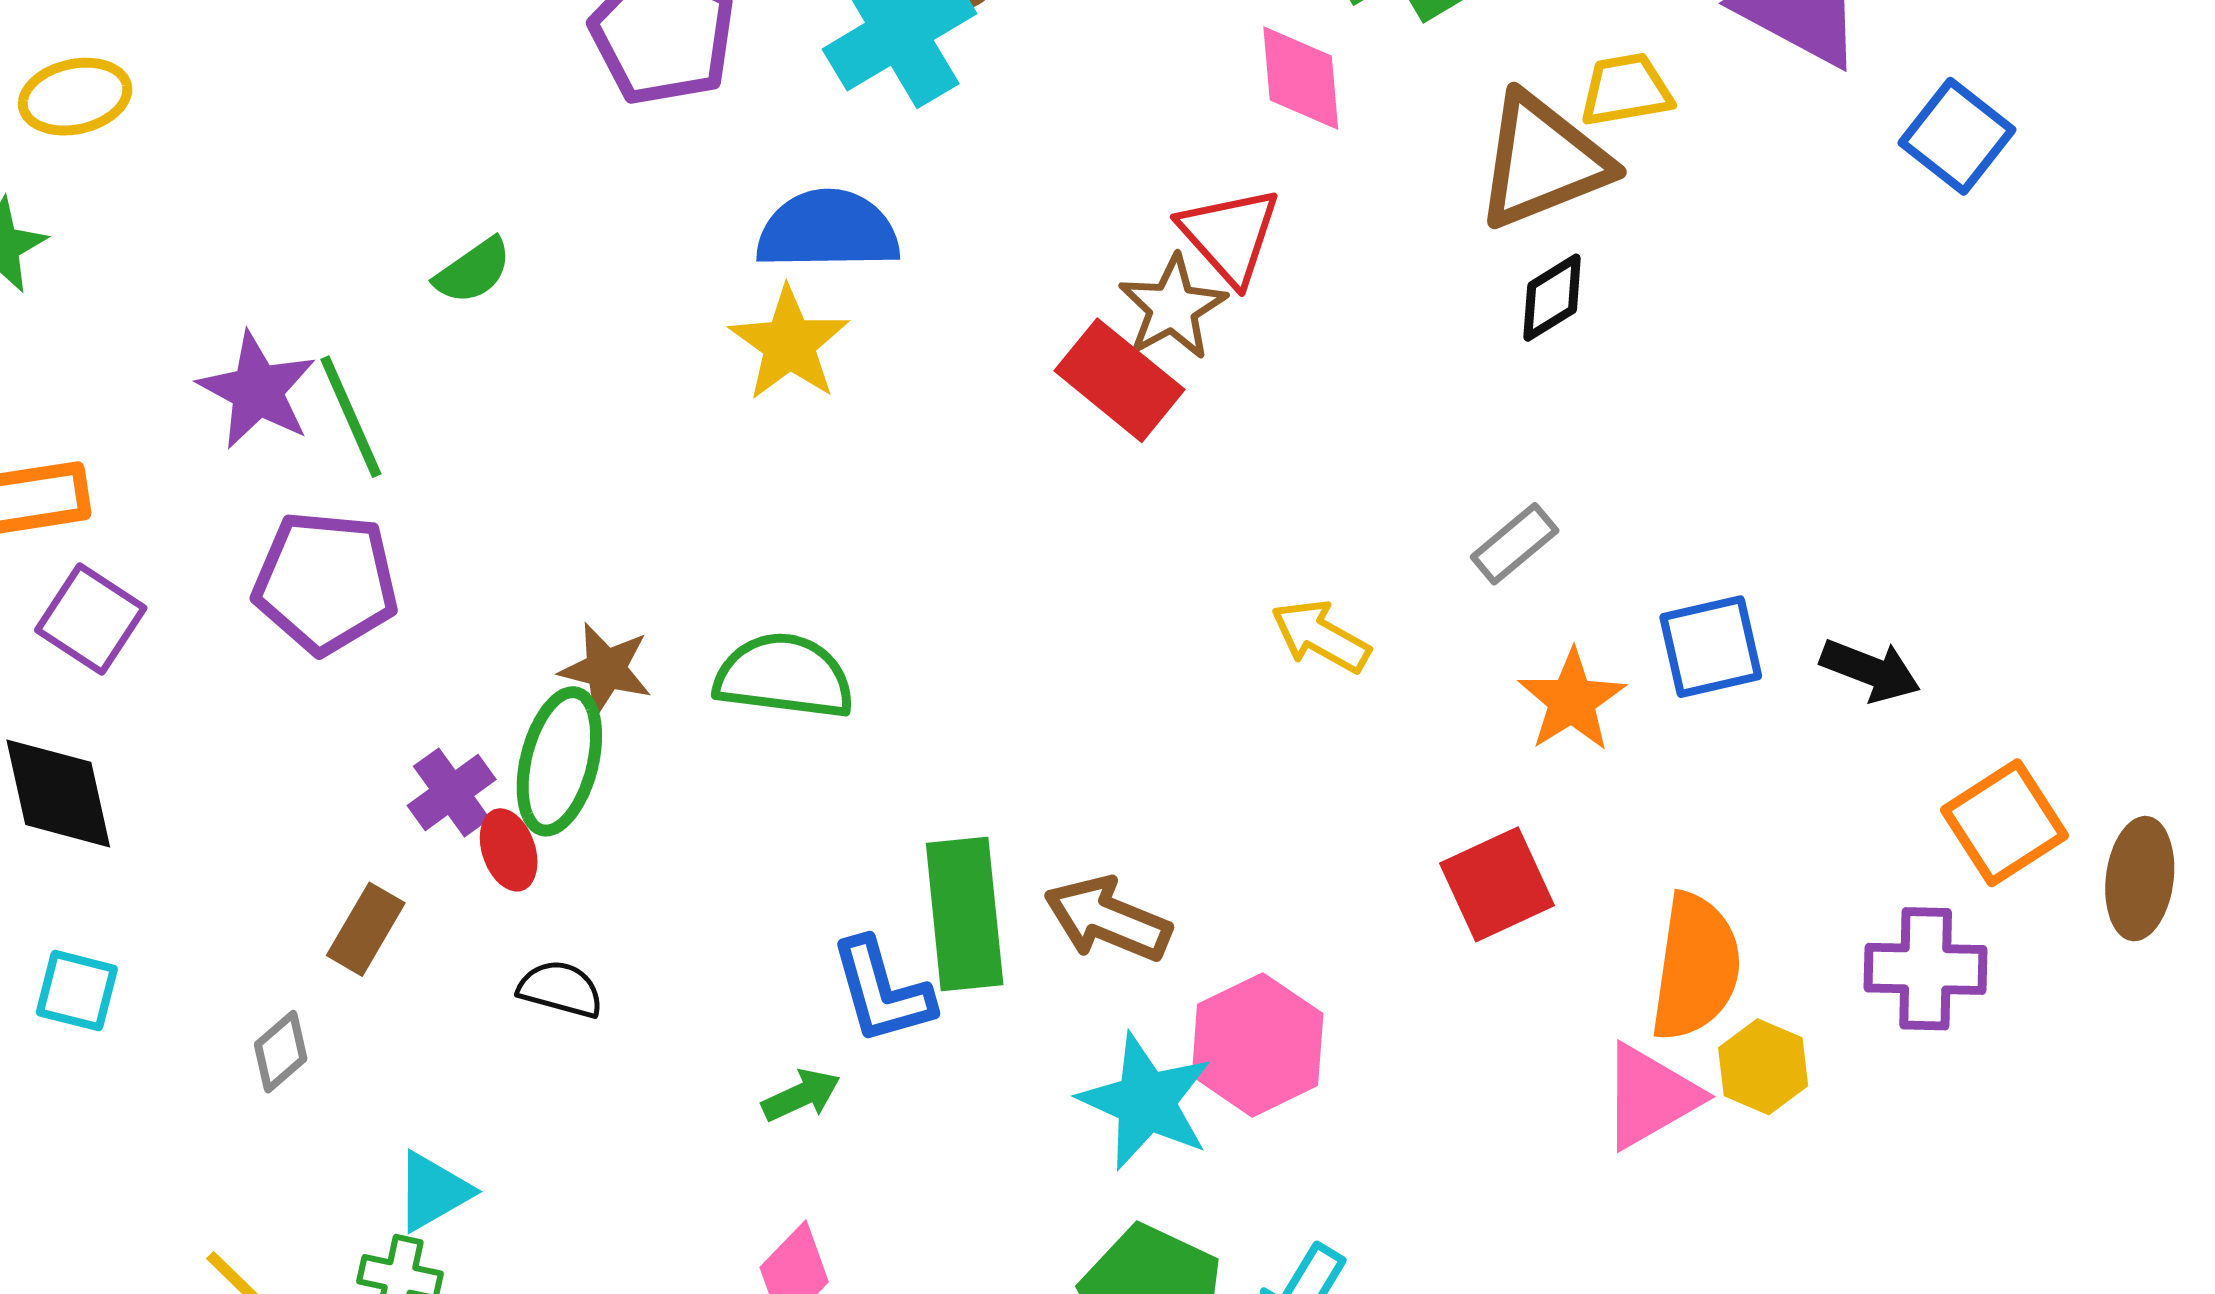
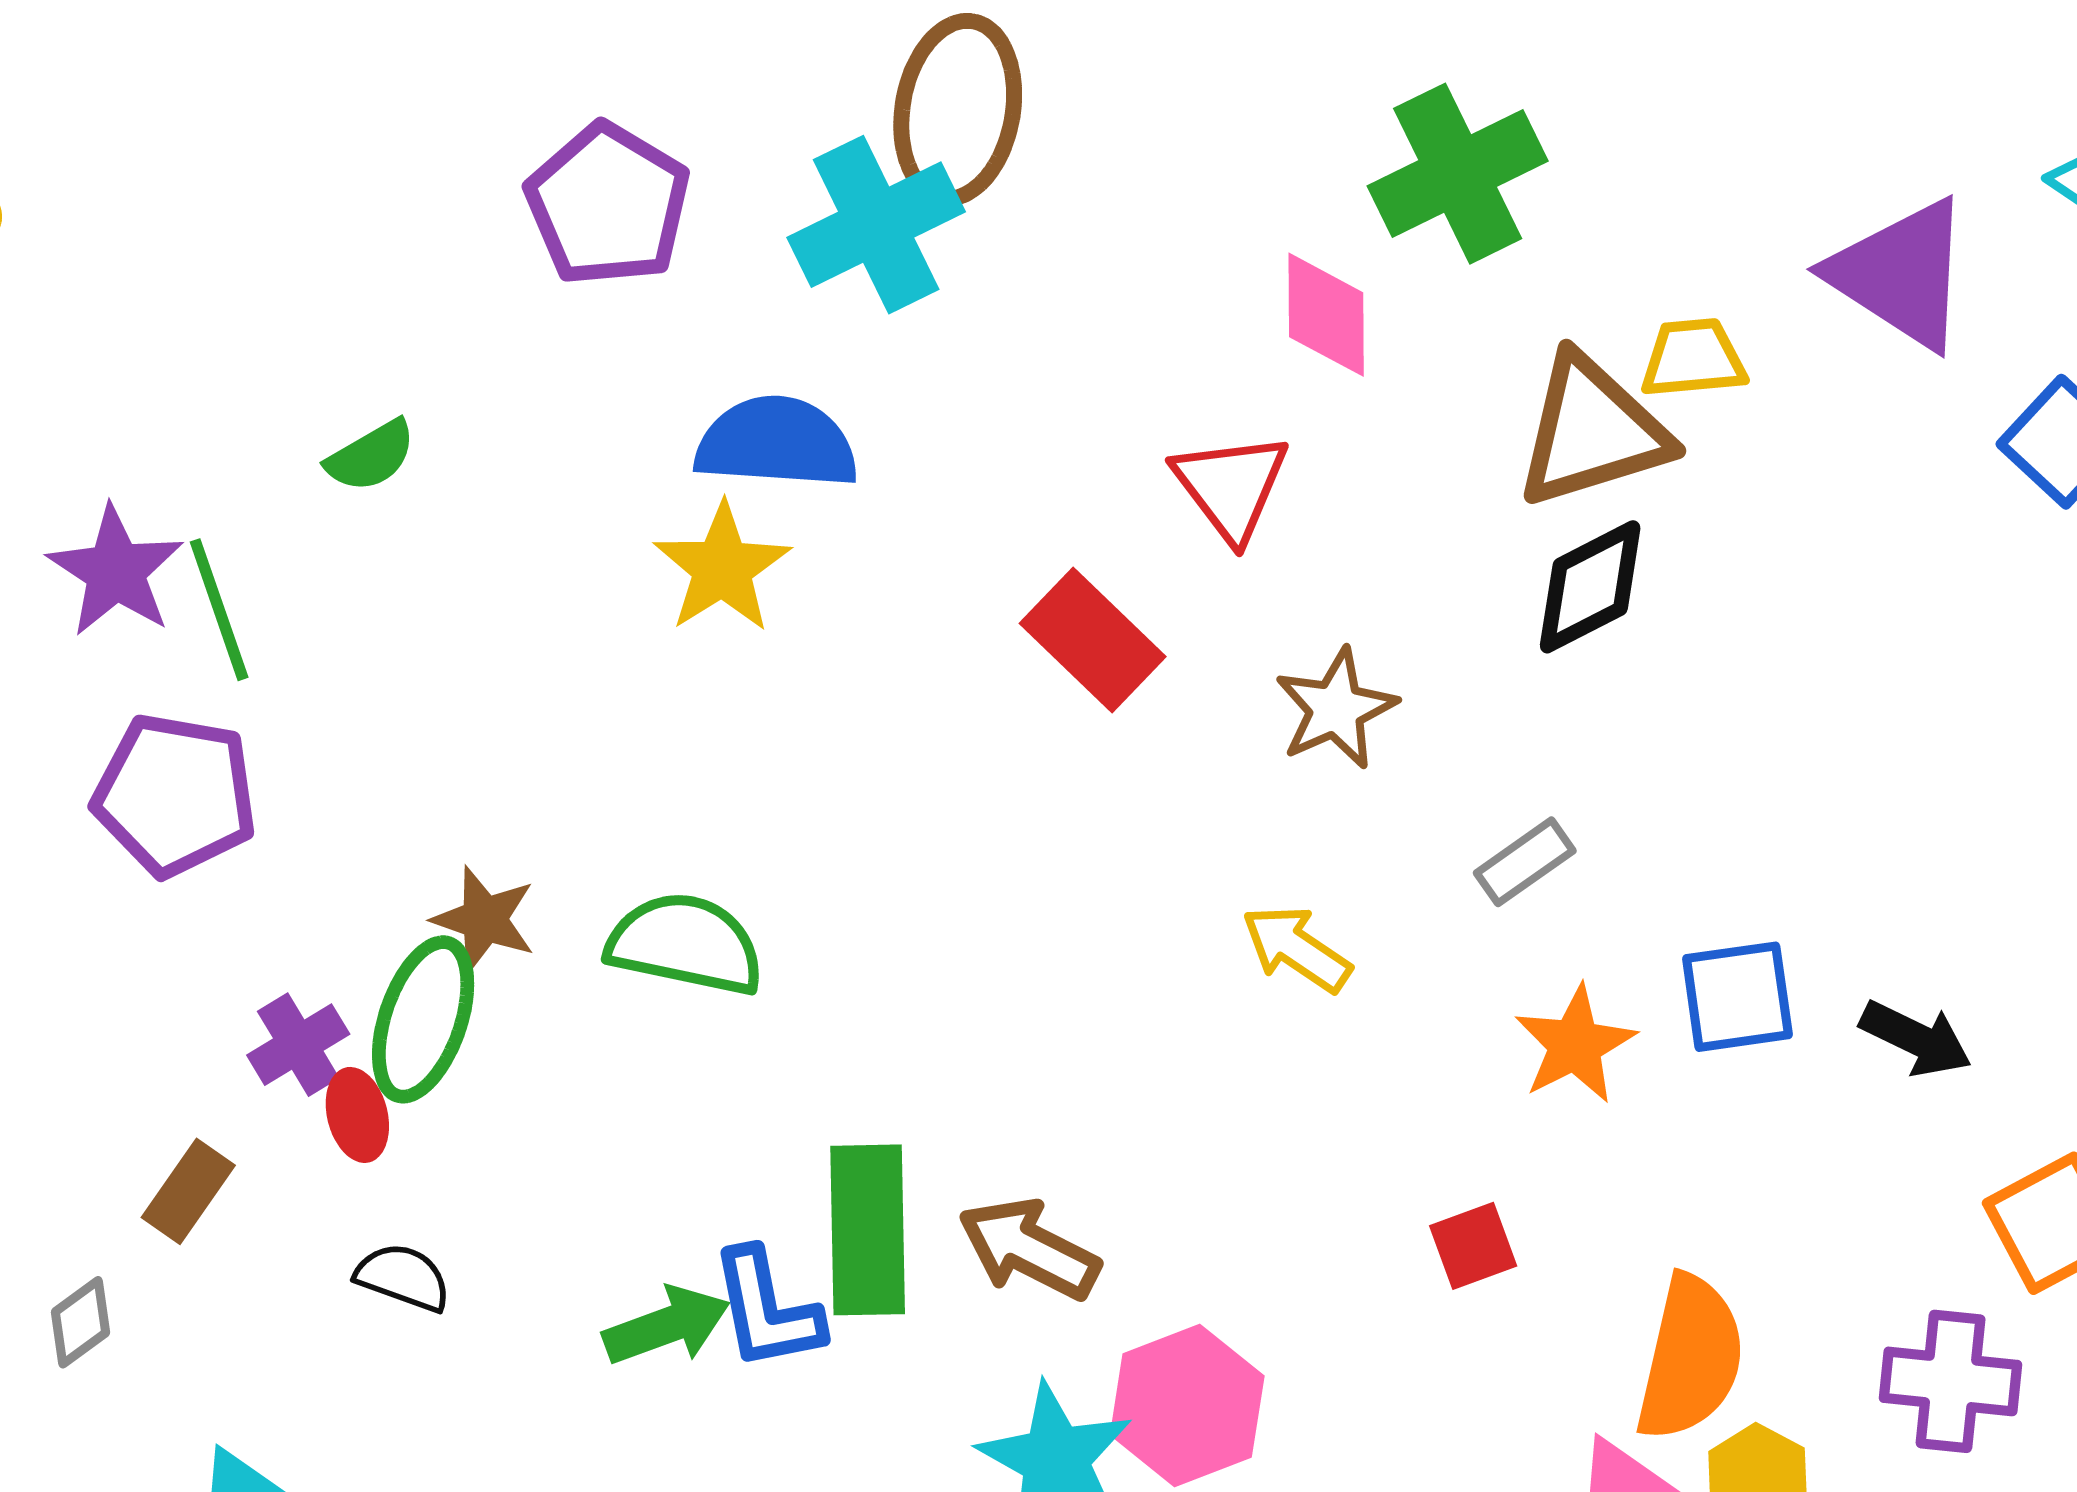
black diamond: (1552, 298) -> (1590, 587), size x1.4
brown star: (1173, 307) -> (1336, 709), moved
red square: (1497, 884) -> (1473, 1246), size x0.7
green arrow: (801, 1095) -> (667, 1326), moved, size x1.4

